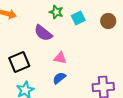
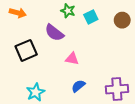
black square: (19, 62) -> (26, 50), moved
blue semicircle: (59, 78) -> (78, 86), moved

